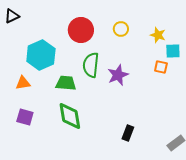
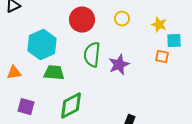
orange triangle: (23, 83) -> (14, 73), moved
green trapezoid: (66, 83) -> (54, 73), moved
green diamond: (70, 116) -> (71, 106), turned 72

